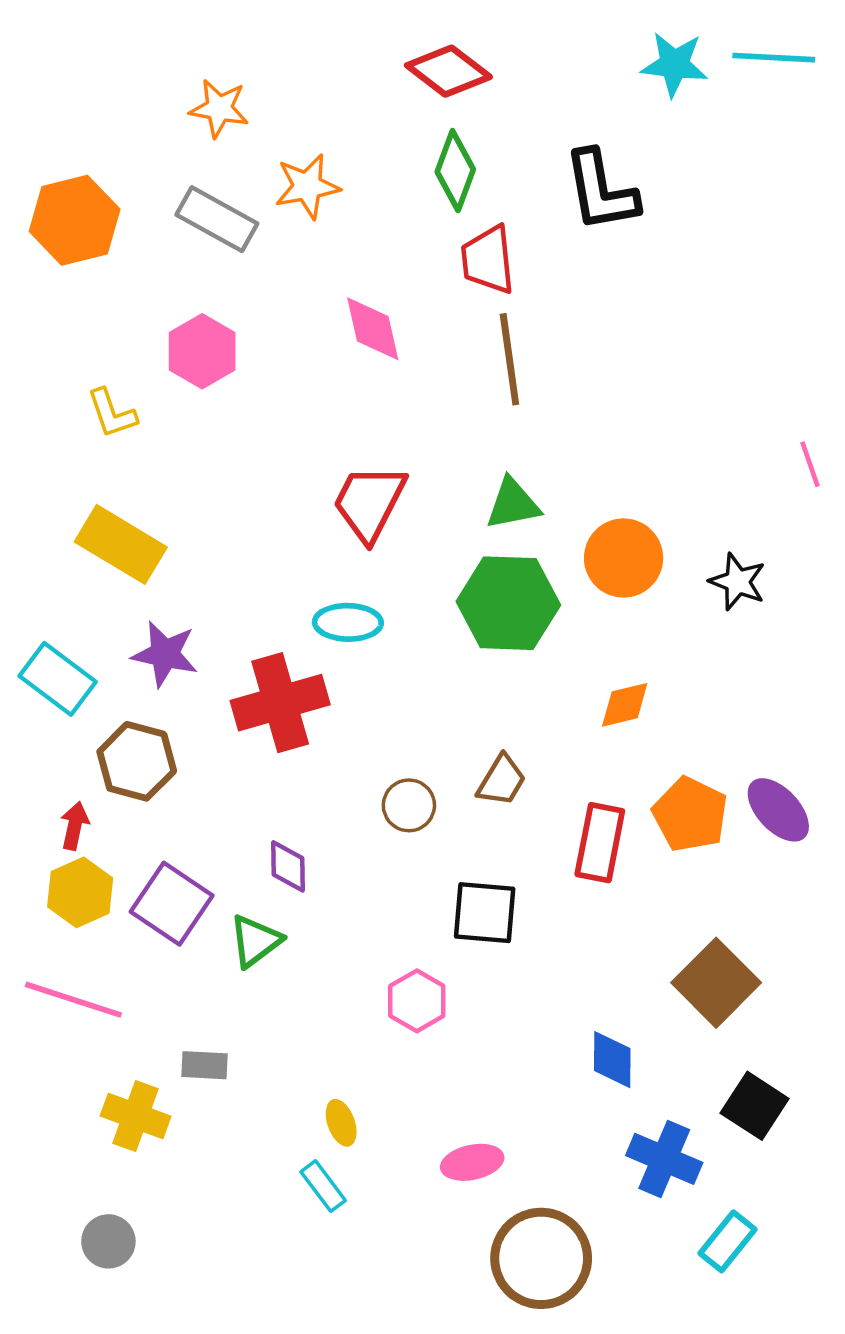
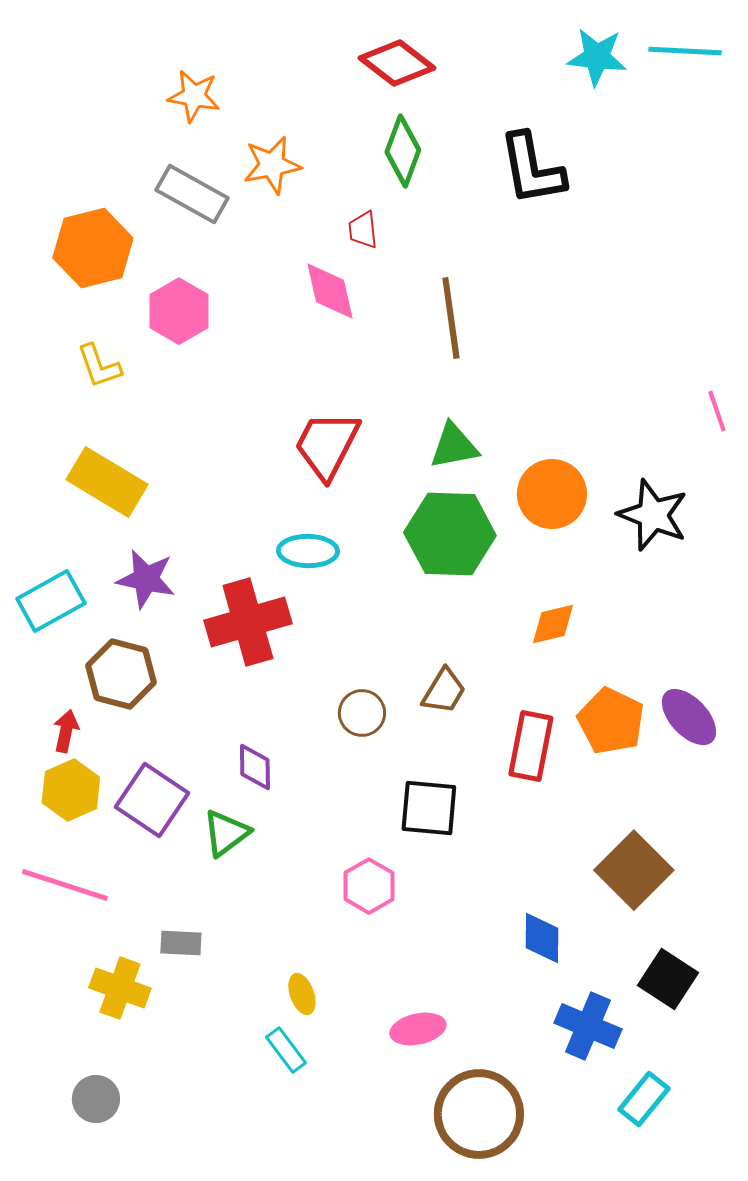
orange hexagon: (75, 220) -> (93, 248), moved
red trapezoid: (488, 260) -> (363, 230), moved, size x0.6
black star: (738, 582) -> (653, 515), size x1.4
cyan rectangle: (58, 679) -> (51, 601), turned -66

